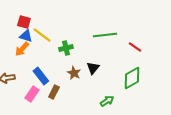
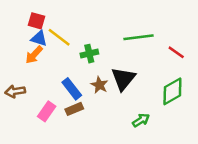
black triangle: (93, 68) -> (123, 79), size x1.5
blue rectangle: (41, 76) -> (72, 89), moved
brown rectangle: (54, 92) -> (74, 109), turned 40

